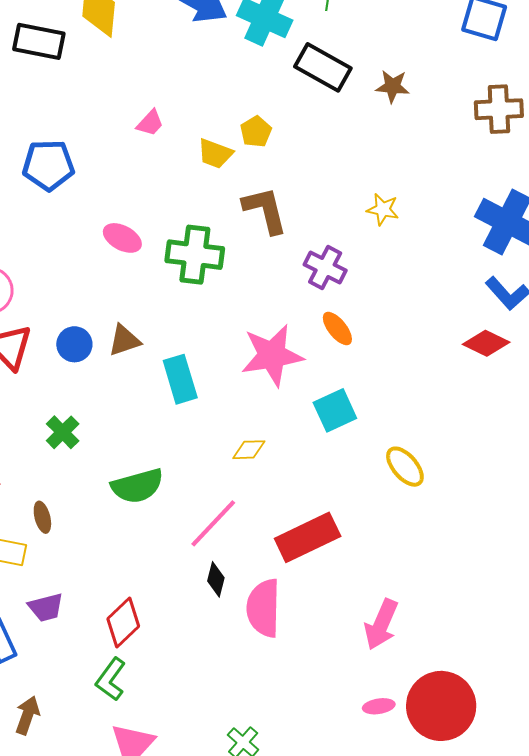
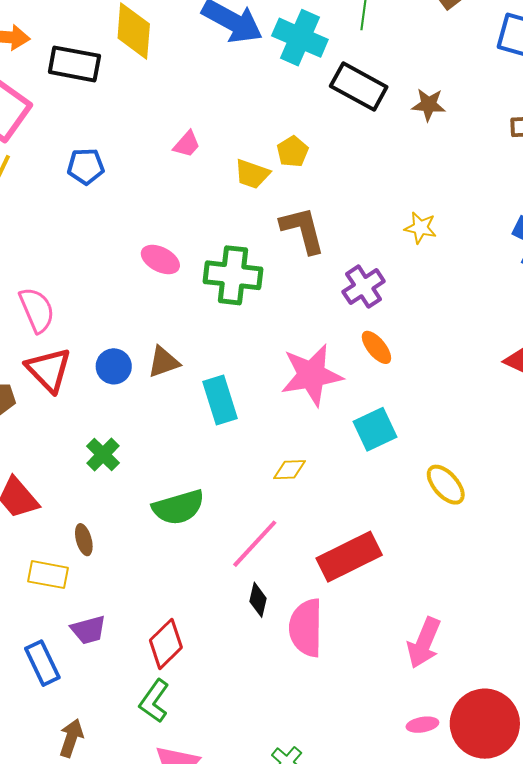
blue pentagon: (48, 165) -> (86, 166), moved, size x0.7
purple cross: (325, 268) -> (364, 287), turned 30

